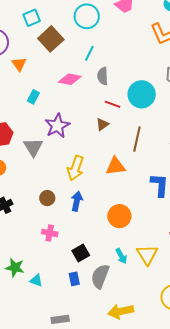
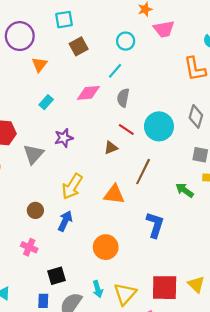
cyan circle: (87, 16) -> (126, 41), moved, size x0.7
brown square: (51, 39) -> (79, 46), size x0.7
pink diamond: (70, 79) -> (88, 93), turned -30
purple star: (57, 126) -> (64, 138), size x0.7

